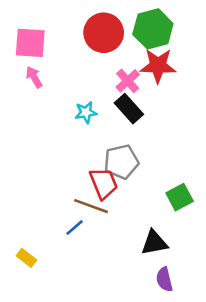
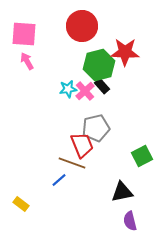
green hexagon: (153, 29) -> (99, 65), moved
pink cross: (128, 81) -> (85, 91), moved
black rectangle: (129, 109) -> (102, 86), size x0.7

